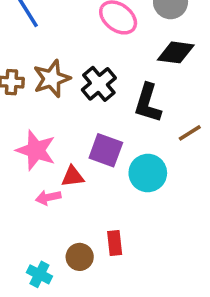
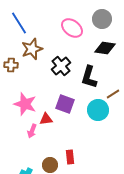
brown star: (52, 79) -> (32, 49), moved
cyan circle: (148, 173) -> (98, 110), moved
pink arrow: (48, 197) -> (32, 131), turned -56

